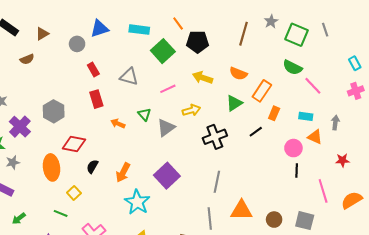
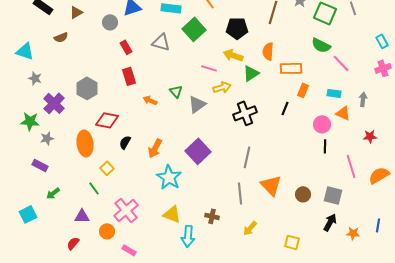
black pentagon: (198, 42) -> (237, 28), moved
orange semicircle: (238, 74) -> (268, 51), turned 72
gray triangle: (129, 77) -> (161, 42), moved
pink line: (168, 89) -> (209, 68), moved, turned 42
orange rectangle: (262, 91) -> (291, 68), turned 55
green triangle: (234, 103) -> (251, 73), moved
black line: (256, 132) -> (285, 108), turned -32
orange triangle: (241, 210) -> (271, 185), turned 45
green line: (61, 213) -> (94, 188), turned 32

